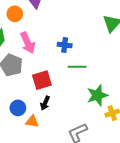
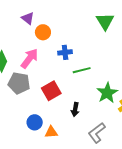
orange circle: (15, 14) -> (43, 32), moved
pink arrow: (28, 43) -> (30, 58), turned -105
black arrow: (45, 103) -> (75, 110), moved

